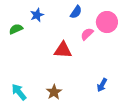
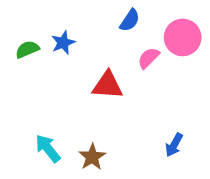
blue star: (37, 15) -> (63, 43), moved
cyan arrow: (19, 92) -> (48, 148), moved

